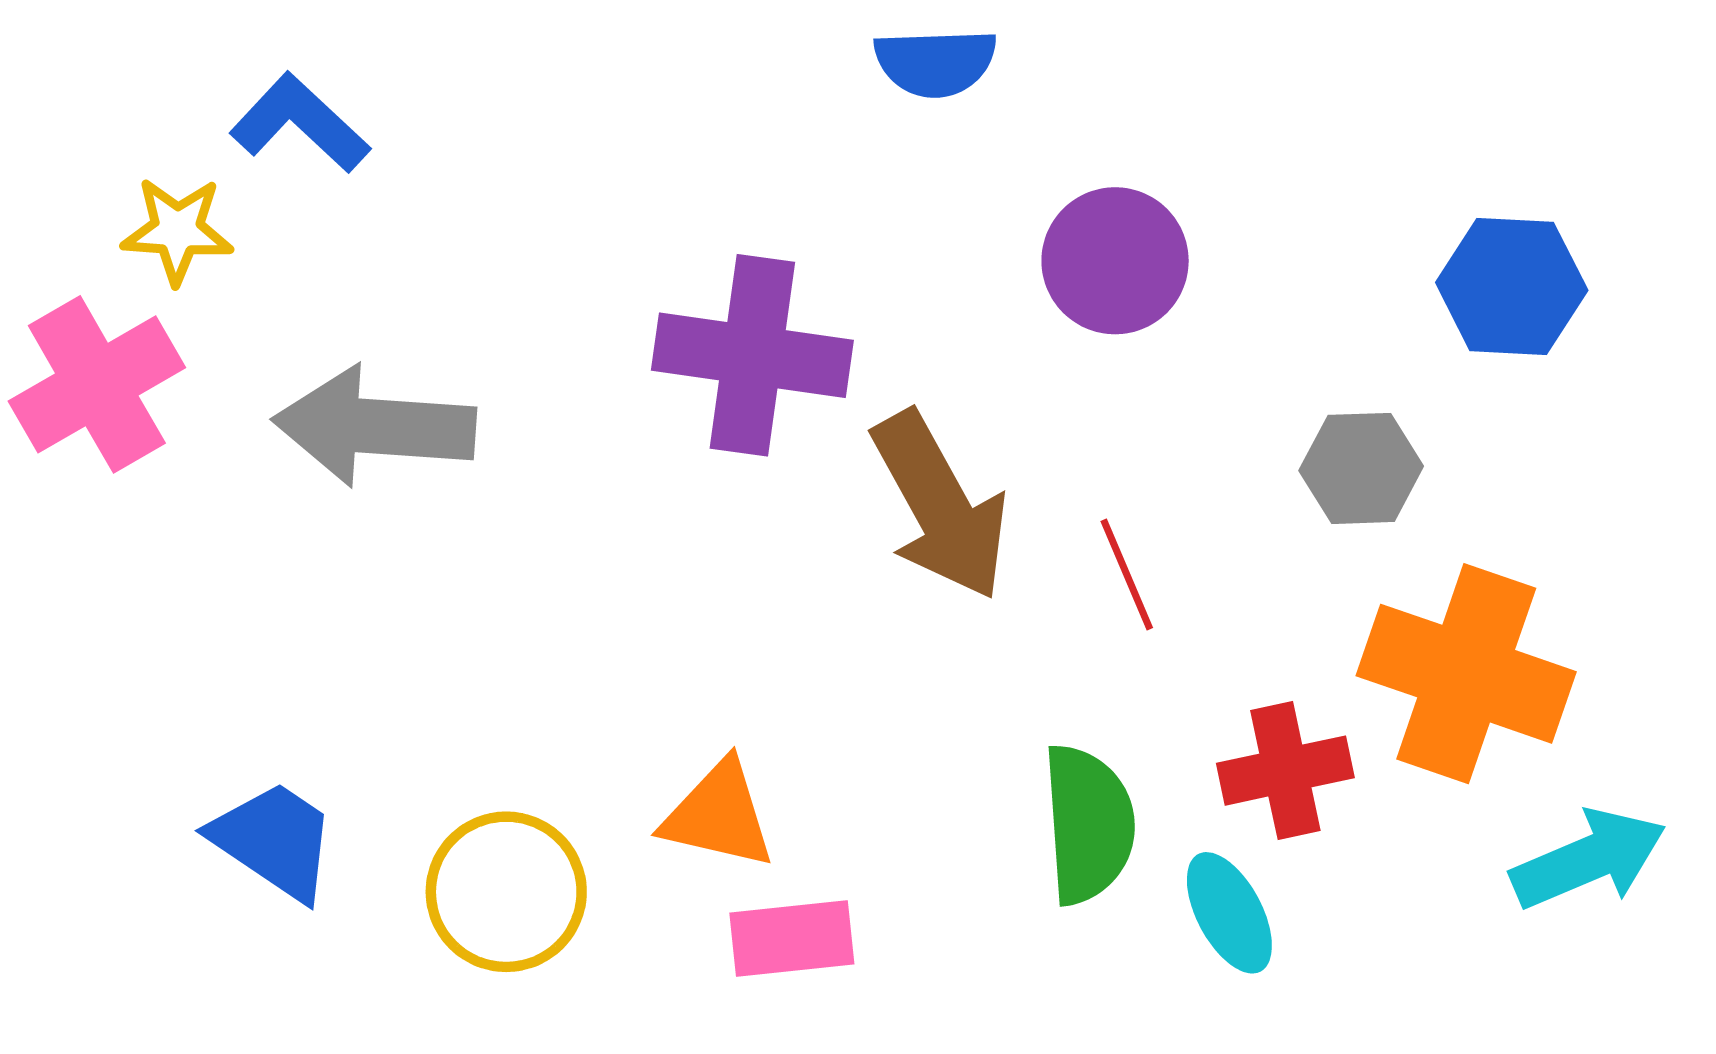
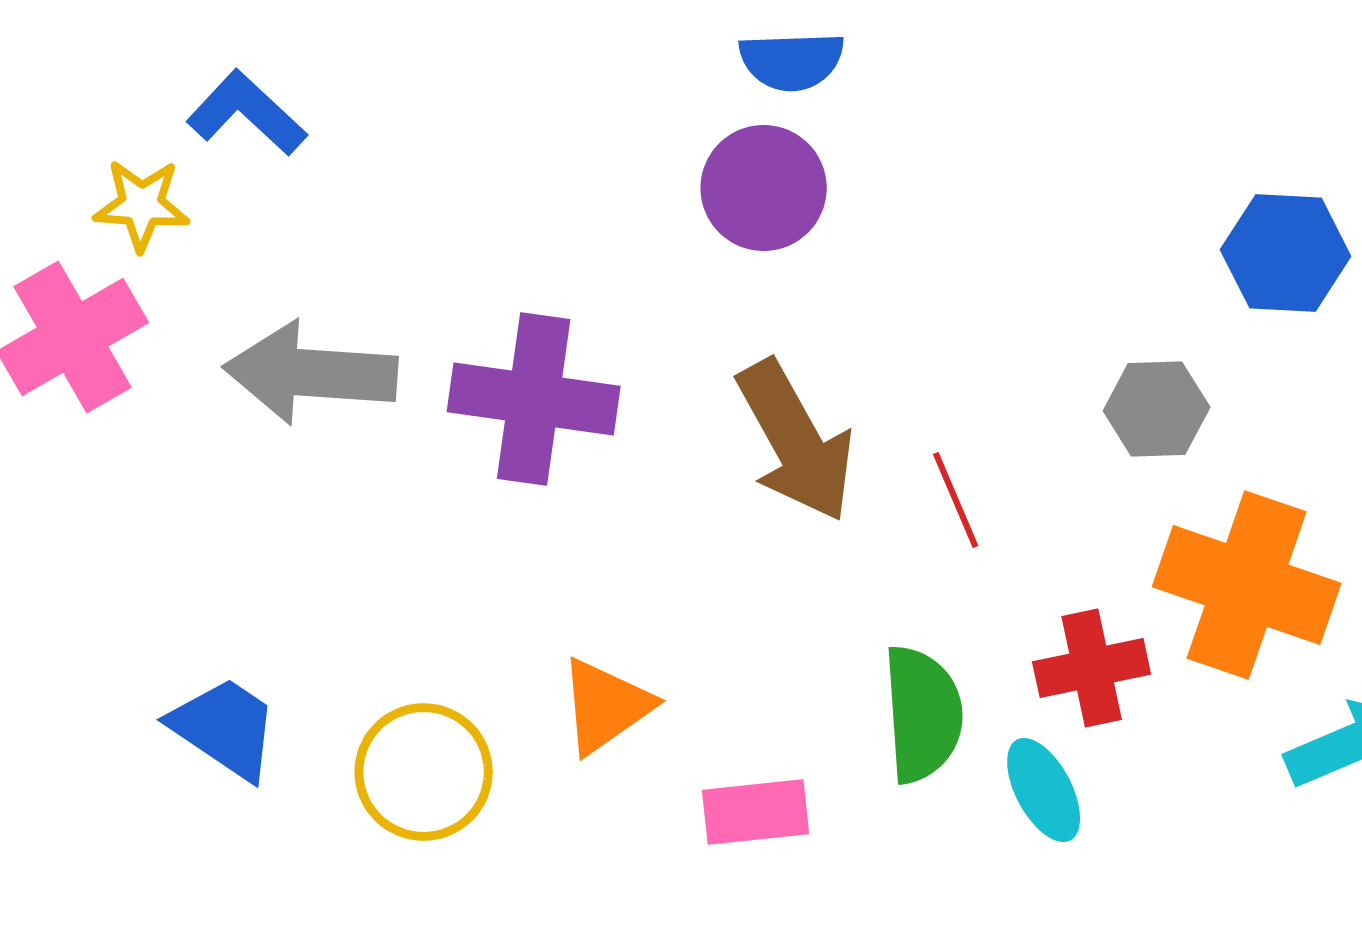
purple circle: (1115, 261) -> (764, 188), moved
purple cross: (752, 355) -> (534, 399), moved
orange triangle: (718, 815) -> (606, 706), turned -48
pink rectangle: (792, 938) -> (756, 812), moved

